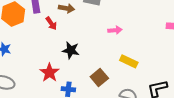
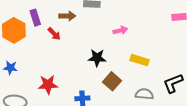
black star: (71, 50) -> (97, 58), moved
red star: (49, 73) -> (48, 85), moved, turned -30

